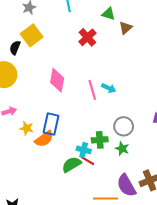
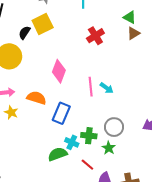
green triangle: (109, 14) -> (130, 17), moved
blue rectangle: (51, 124) -> (61, 113), moved
yellow star: (27, 128) -> (11, 112), moved
orange semicircle: (44, 139) -> (36, 98), moved, turned -138
red line: (88, 161) -> (87, 165), moved

